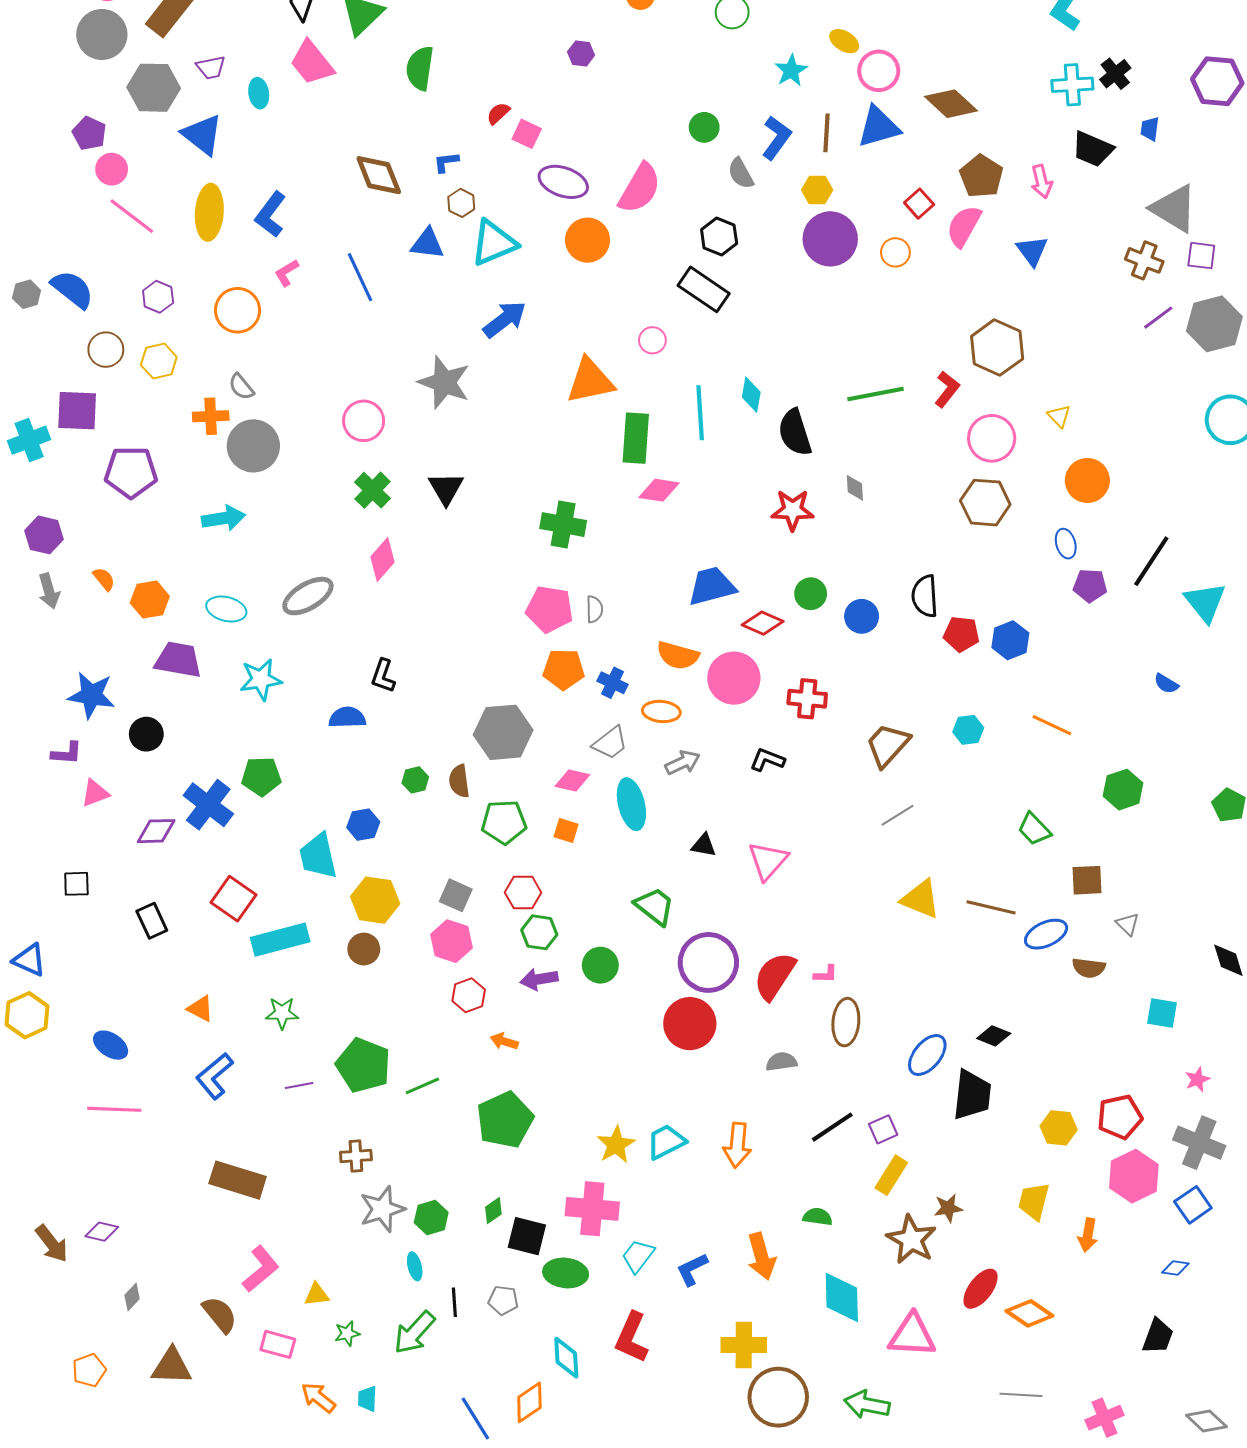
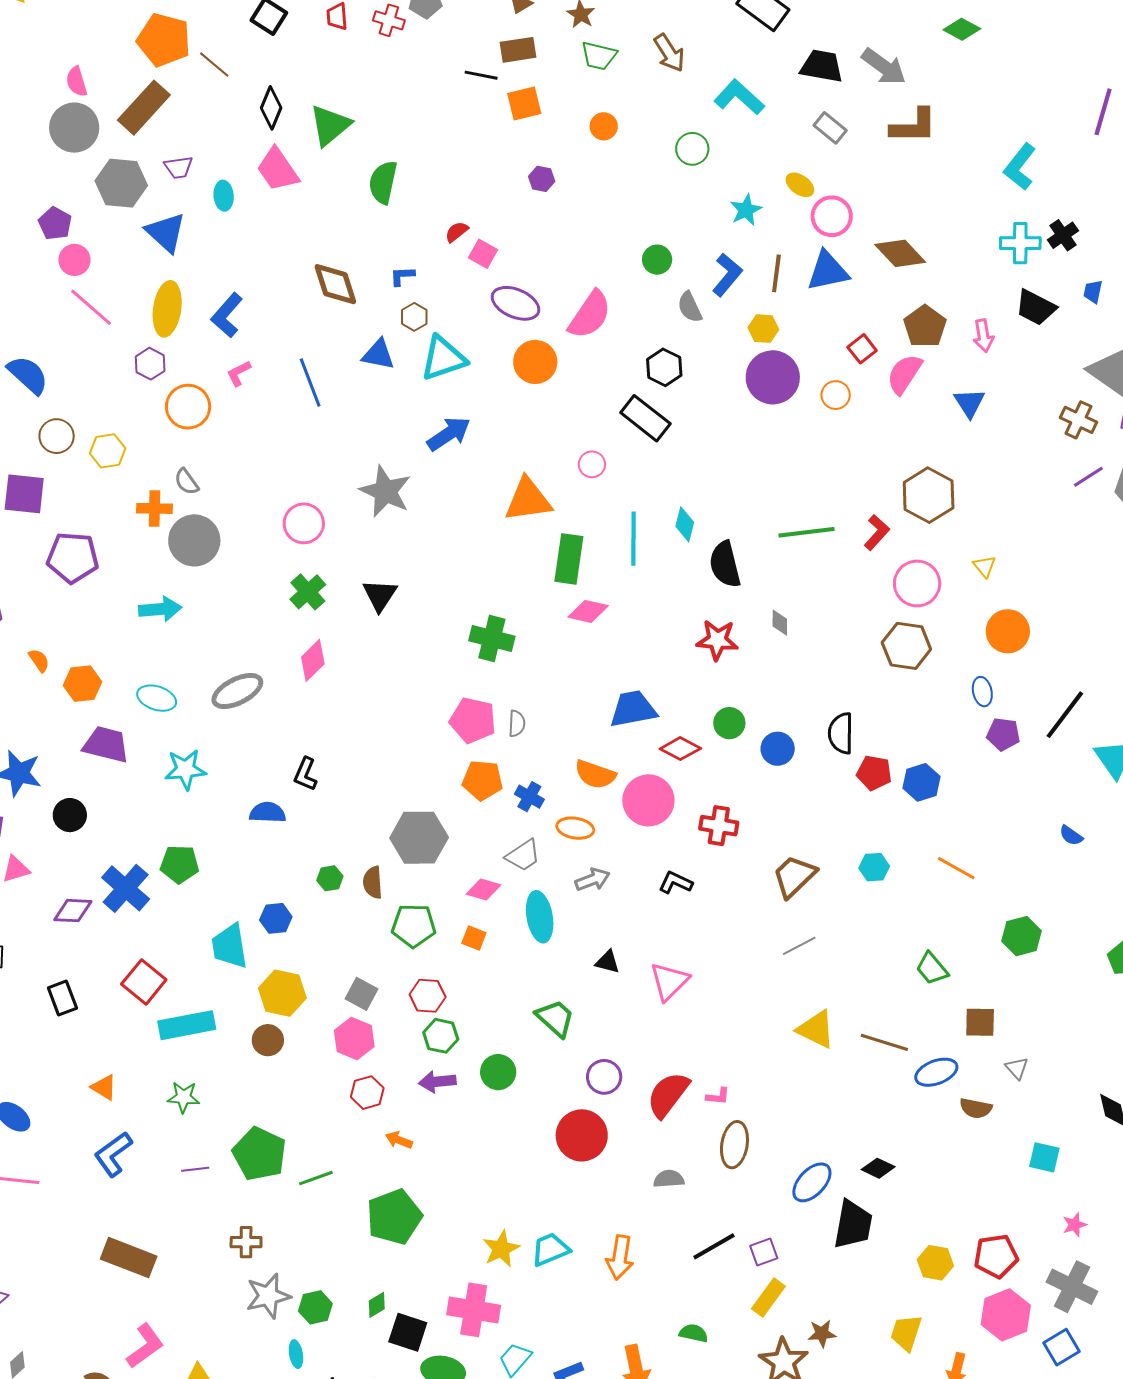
purple hexagon: (158, 297) -> (150, 364), moved
purple circle: (708, 962) -> (604, 1077), size x0.6

